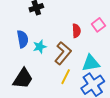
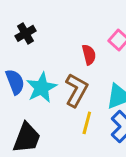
cyan star: (40, 47) -> (41, 88), size x1.5

